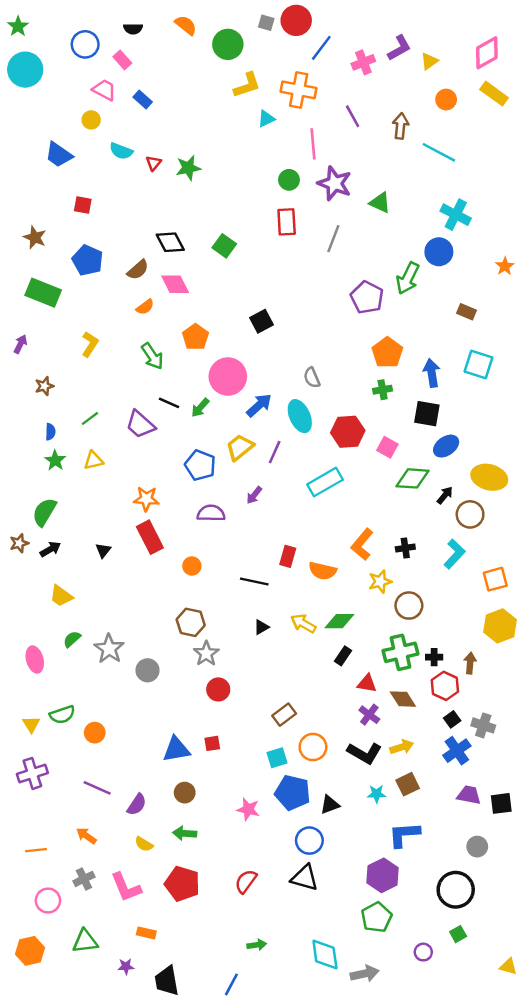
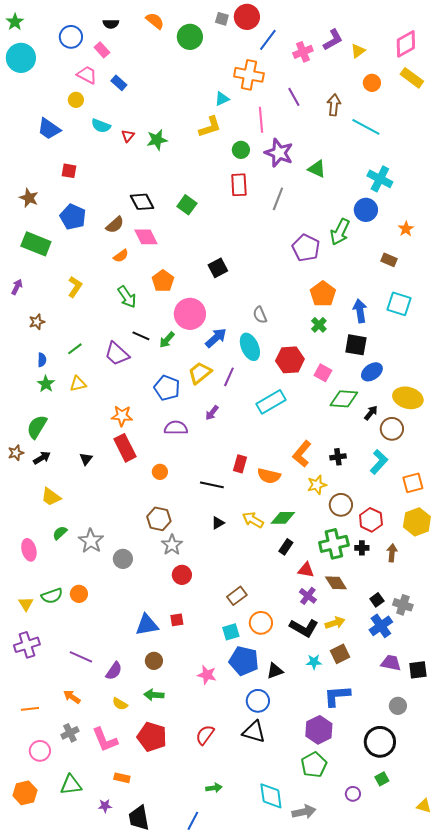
yellow L-shape: (247, 85) -> (210, 127), moved
orange star: (505, 266) -> (406, 229), moved
green cross: (383, 390) -> (319, 325), turned -35
red hexagon: (445, 686) -> (371, 520), moved
orange circle: (95, 733) -> (79, 594), moved

